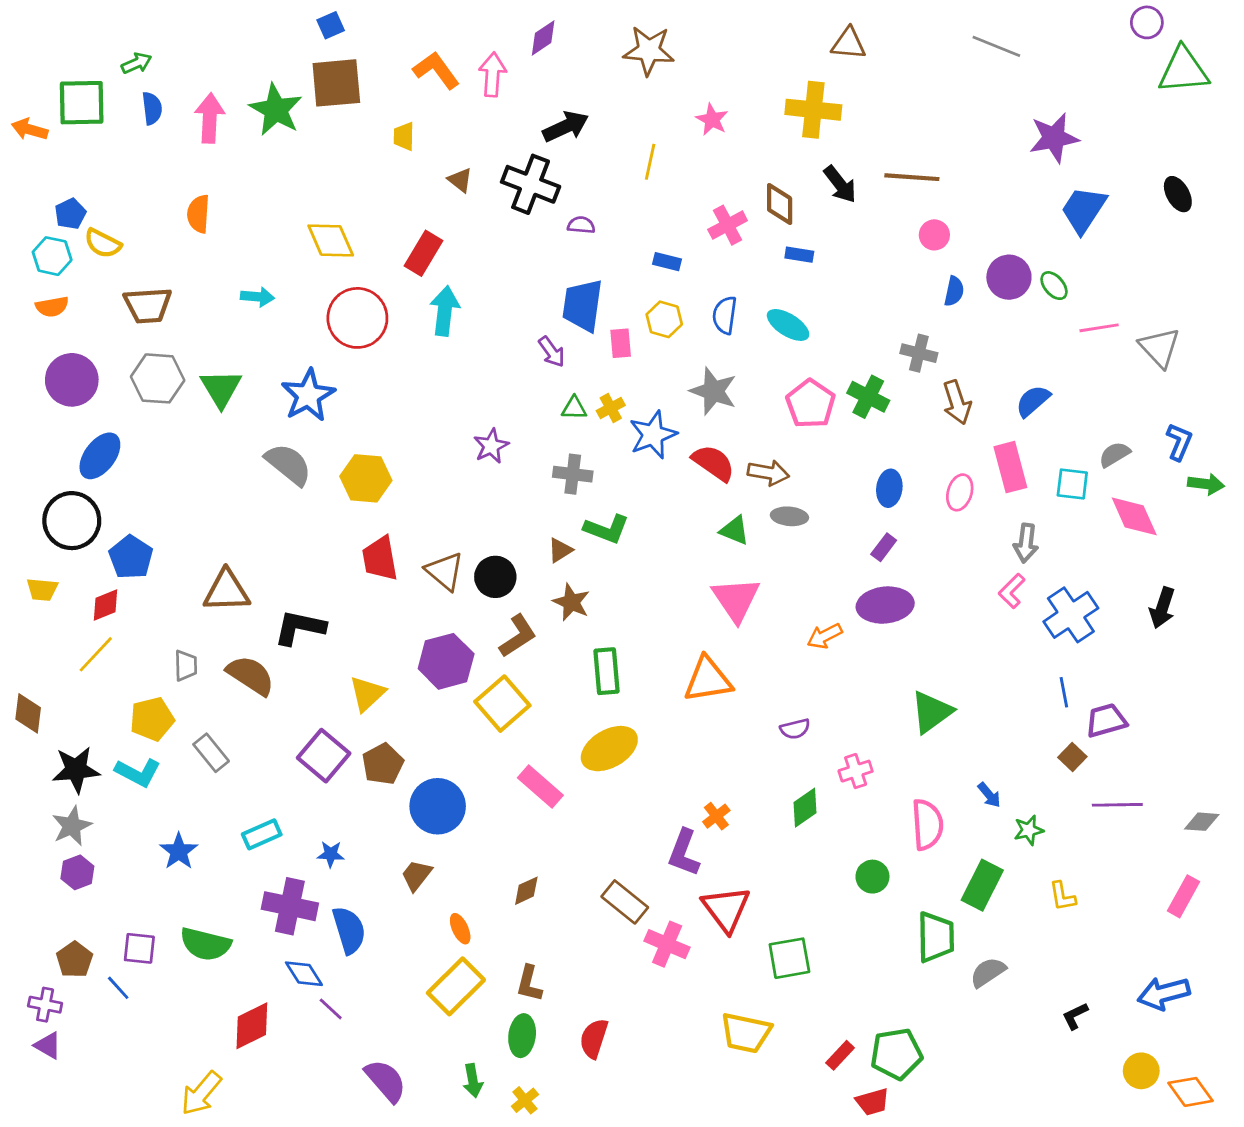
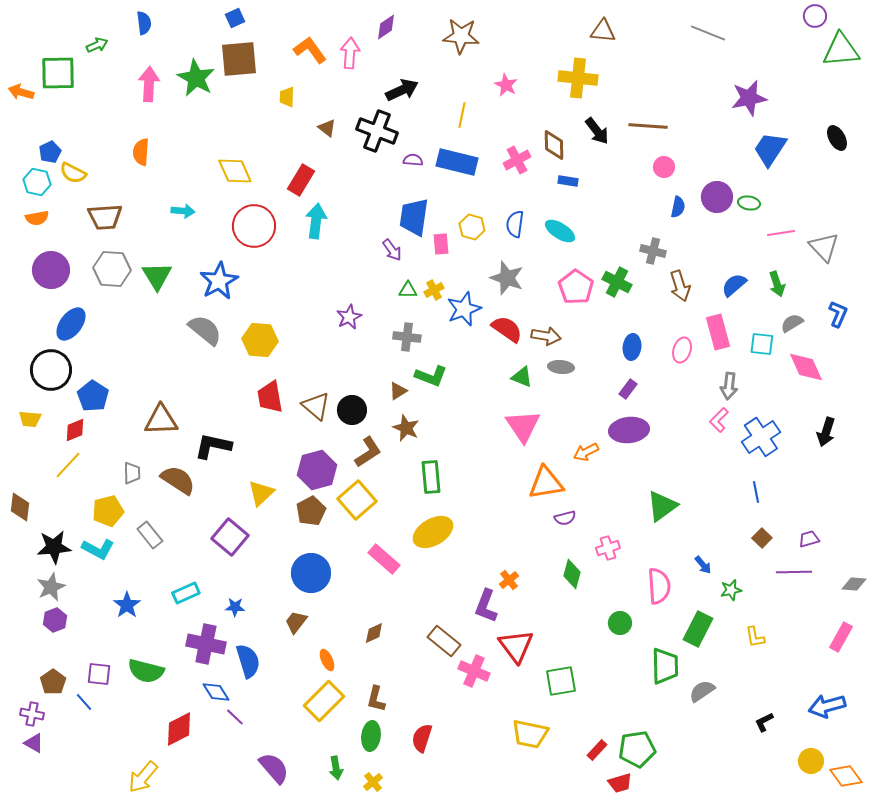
blue semicircle: (152, 108) -> (144, 23), moved
blue rectangle: (667, 262) -> (457, 162), moved, size x2.0
green ellipse: (1054, 286) -> (749, 203), turned -40
green arrow: (1206, 484) -> (777, 284), moved, turned 65
orange triangle: (708, 680) -> (546, 483), moved
purple trapezoid: (1106, 720) -> (809, 539), moved, size x0.7
brown pentagon: (383, 764) -> (311, 511), moved
green diamond: (805, 808) -> (572, 574), turned -40

